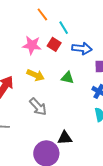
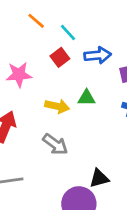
red square: (54, 44) -> (60, 57), turned 32
pink star: (32, 45) -> (19, 75), moved
yellow arrow: (36, 75) -> (57, 106), moved

